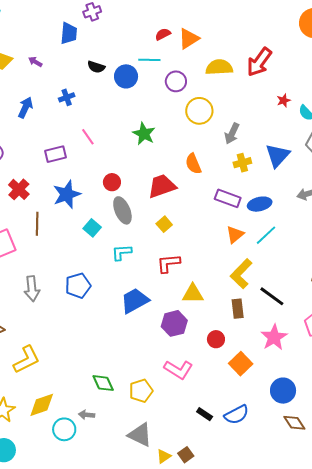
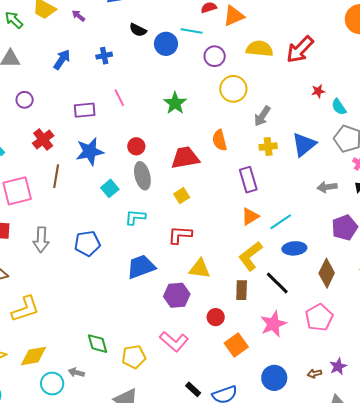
purple rectangle: (228, 198) -> (248, 180), turned 45
blue ellipse: (260, 204) -> (294, 248), moved

